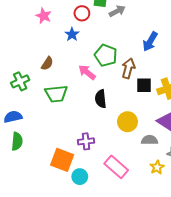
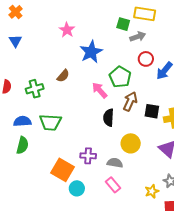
red circle: (82, 13) -> (146, 59), moved
blue star: (72, 34) -> (91, 52), size x1.6
brown arrow: (128, 68) -> (130, 101), moved
green trapezoid: (56, 94) -> (50, 122), moved
gray semicircle: (150, 140) -> (115, 163), moved
pink rectangle: (116, 167) -> (113, 185), size x0.7

